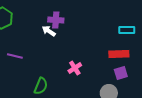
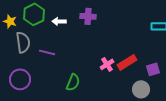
white arrow: (49, 31) -> (59, 21), moved, turned -32
red rectangle: (119, 54) -> (127, 62), moved, turned -30

